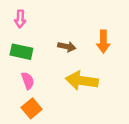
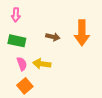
orange arrow: (103, 42) -> (82, 33), size x1.4
yellow arrow: (82, 81) -> (42, 64), moved, size x0.7

